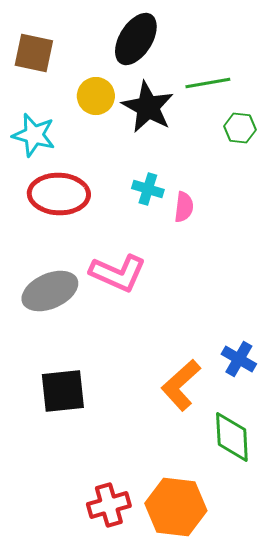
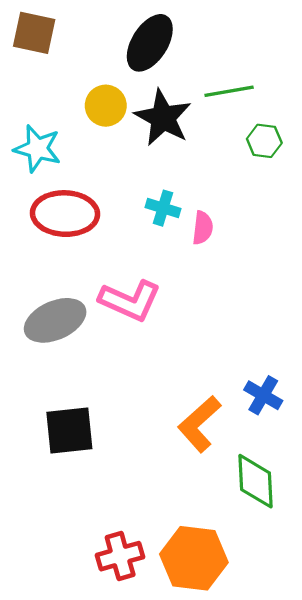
brown square: (34, 53) -> (34, 33), moved

